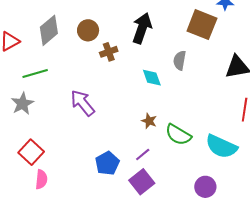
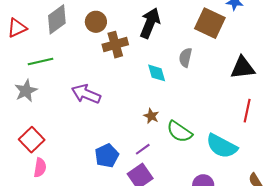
brown cross: (109, 52) -> (115, 45), size x1.4
purple arrow: (83, 103) -> (86, 94), turned -32

